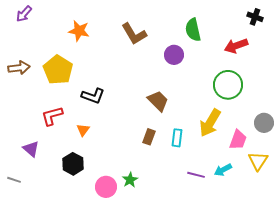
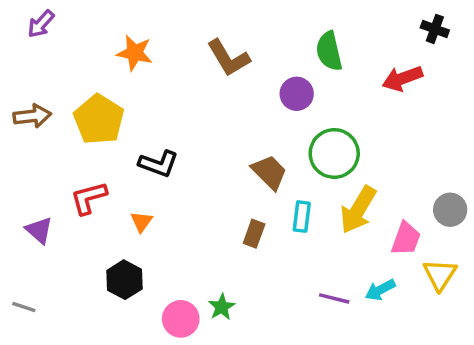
green circle: (228, 85) -> (334, 153), moved
cyan rectangle: (177, 138) -> (302, 217), moved
purple triangle: (31, 149) -> (39, 230), moved

